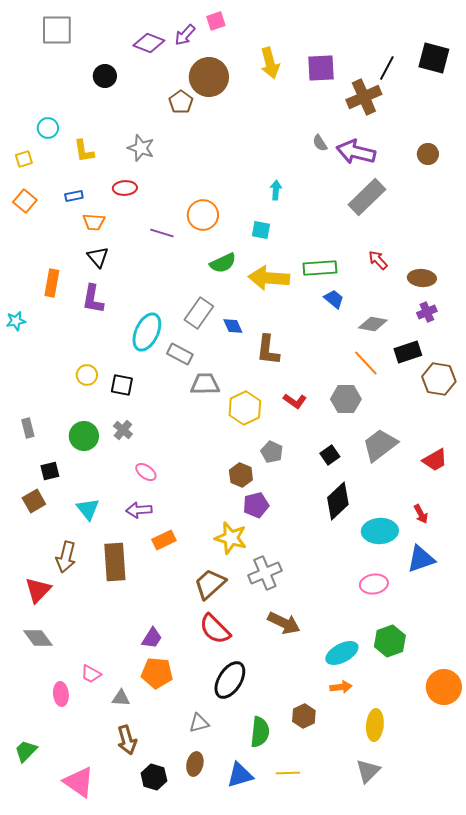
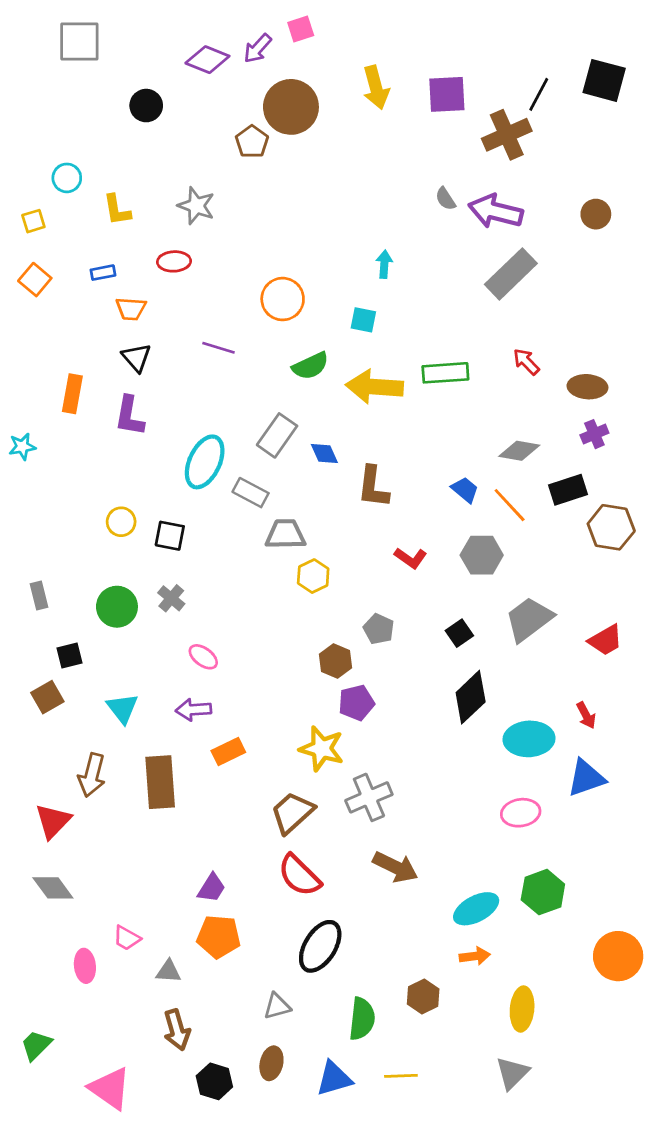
purple line: (162, 233) -> (219, 348), moved
blue trapezoid: (334, 299) -> (465, 490), moved
yellow hexagon: (245, 408) -> (313, 576), moved, size x0.7

